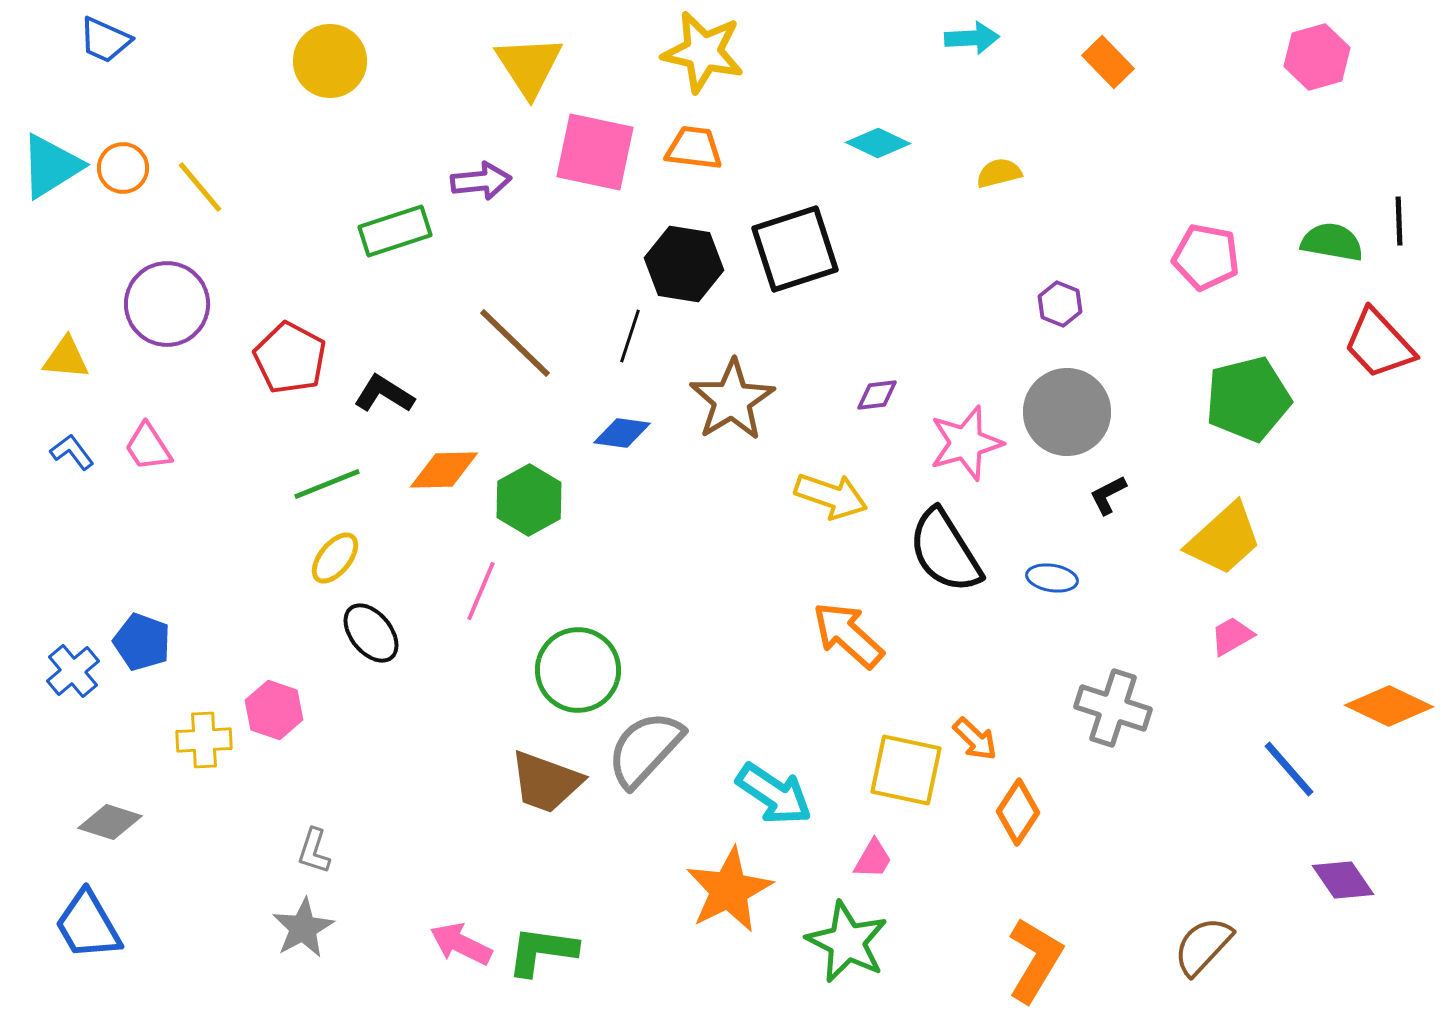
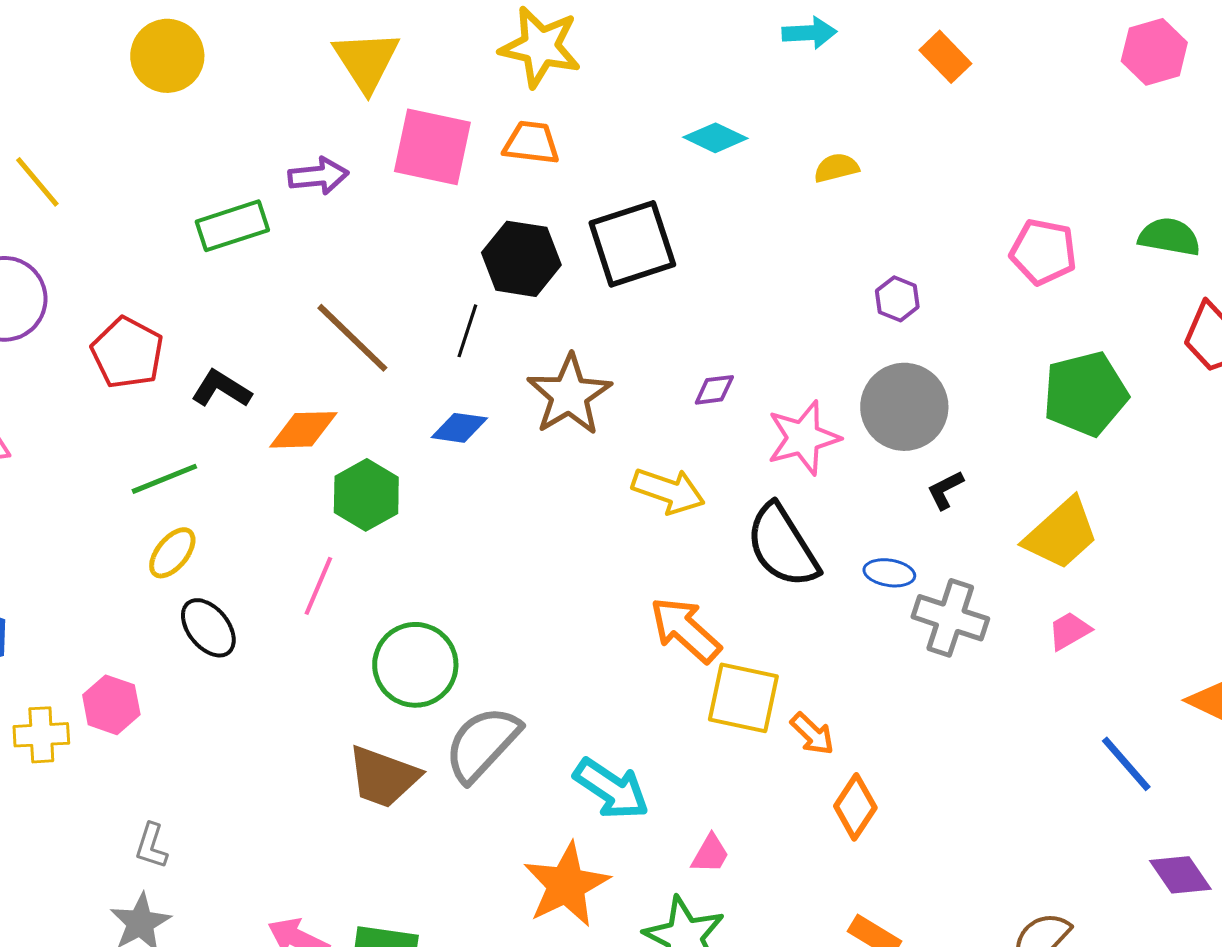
orange diamond: (444, 470) -> (303, 430), moved
gray cross: (1113, 708) -> (950, 618), moved
yellow square: (906, 770) -> (743, 698), moved

